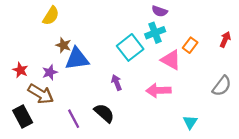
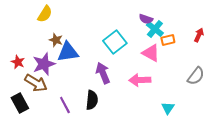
purple semicircle: (160, 11) -> (146, 19), moved
cyan cross: (155, 33) -> (155, 29), moved, turned -30
orange rectangle: (190, 45) -> (168, 40), turned 40
purple star: (50, 72) -> (44, 64), size x1.6
purple arrow: (117, 83) -> (103, 73), size x1.5
black semicircle: (104, 113) -> (92, 100), turned 54

